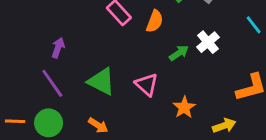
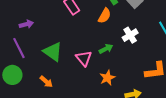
orange semicircle: (155, 21) -> (105, 16), moved
purple arrow: (58, 48) -> (26, 24), turned 48
green arrow: (179, 53) -> (106, 49), moved

